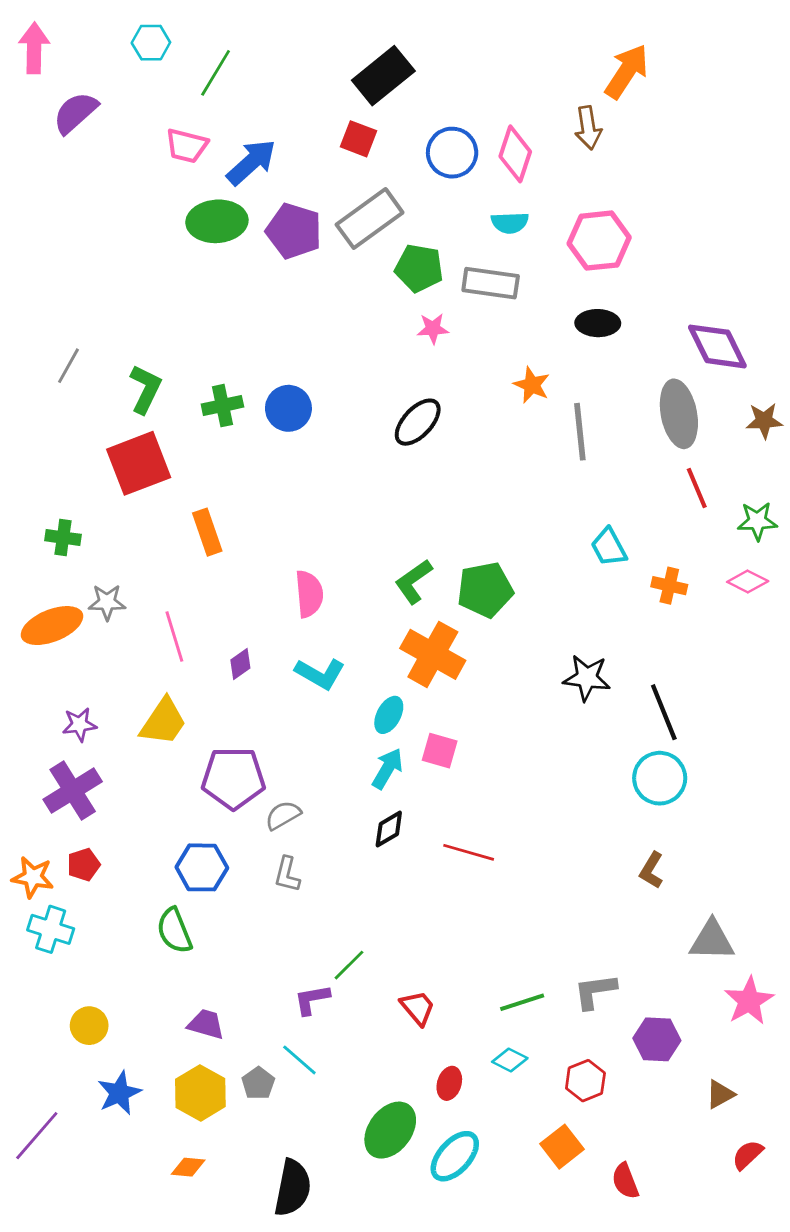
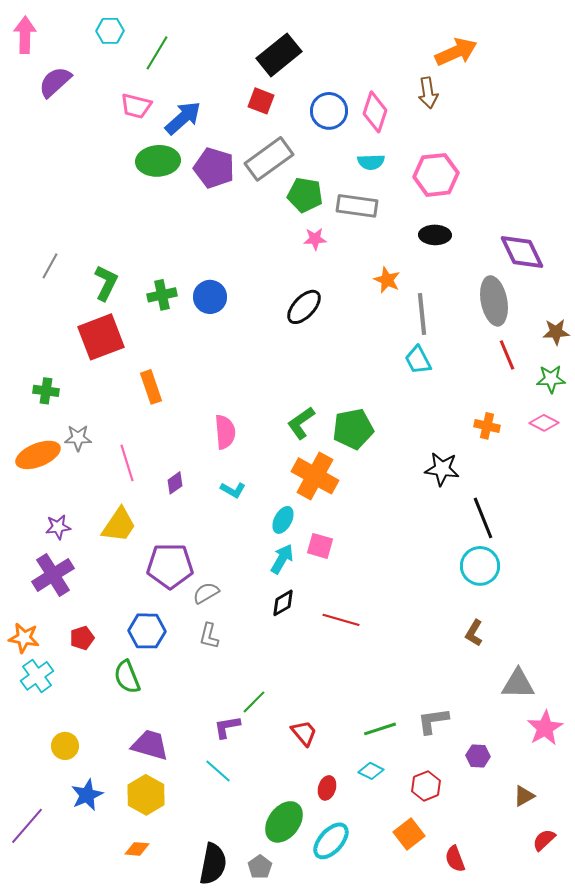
orange arrow: (627, 71) -> (456, 52), turned 33
brown star: (764, 421) -> (556, 332), moved
cyan trapezoid: (609, 547) -> (418, 360), moved
cyan L-shape: (320, 674) -> (233, 490), size x0.7
black star: (587, 678) -> (442, 469), moved
red pentagon: (84, 865) -> (82, 638), moved
cyan cross: (51, 929) -> (37, 676), turned 36
purple trapezoid: (206, 1024) -> (150, 745), size x1.4
purple hexagon: (657, 1039) -> (478, 756), size x0.7
gray pentagon: (258, 1083) -> (260, 867), moved

